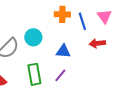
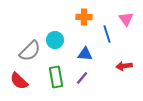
blue line: (82, 21) -> (107, 34), moved
red arrow: (97, 43) -> (124, 66), moved

